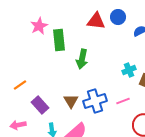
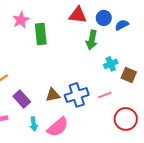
blue circle: (118, 17) -> (104, 18), moved
green arrow: (82, 59) -> (92, 40), moved
brown triangle: (71, 101) -> (53, 95), turned 49

